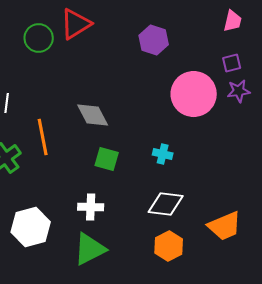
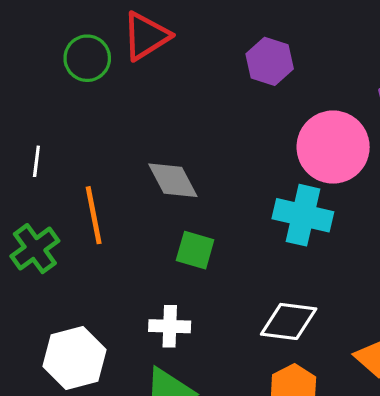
cyan cross: (163, 154) -> (303, 215), moved, size x1.8

